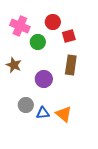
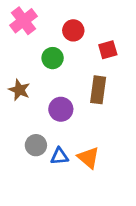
pink cross: (20, 26) -> (24, 21), moved, turned 30
red square: (69, 36) -> (108, 50), moved

